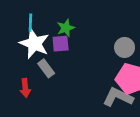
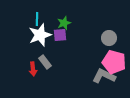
white star: (34, 44) -> (40, 35), turned 30
gray rectangle: (46, 68) -> (45, 62), moved

